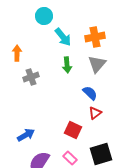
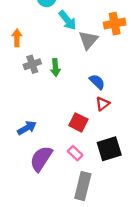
orange cross: (95, 37) -> (115, 24), moved
gray triangle: (97, 64) -> (88, 40), moved
green arrow: (67, 65) -> (55, 67), moved

